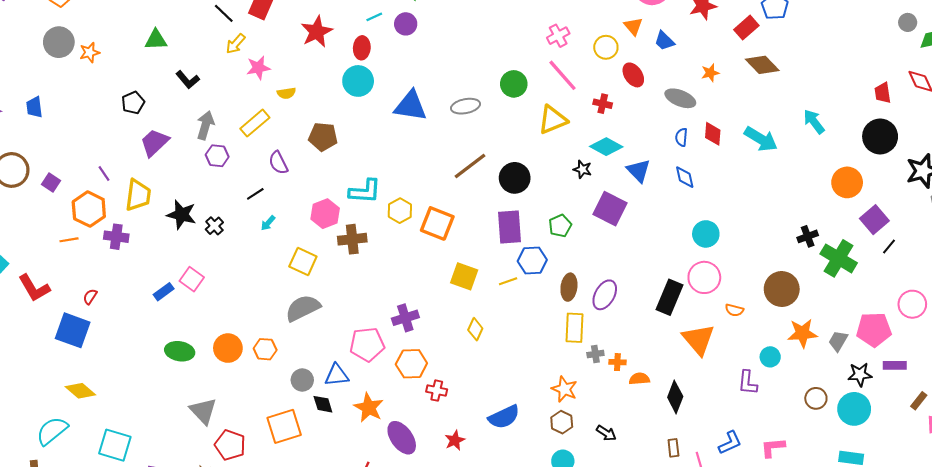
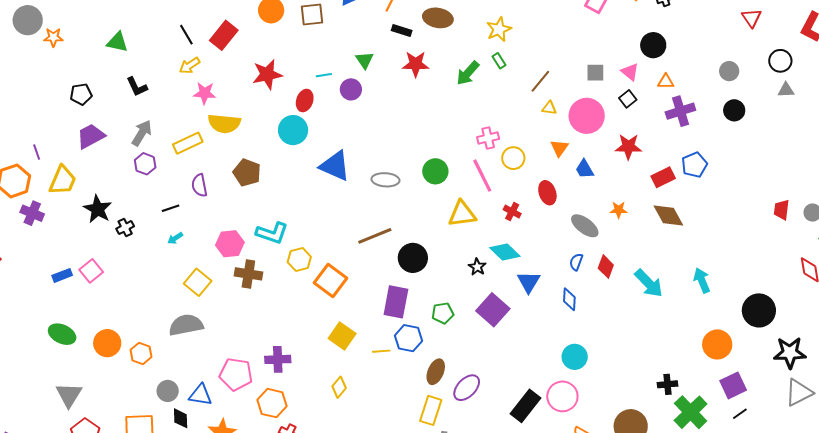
yellow circle: (606, 47) -> (513, 158), moved
yellow semicircle: (286, 93) -> (224, 123), size x1.8
red trapezoid: (883, 93) -> (782, 210), moved

